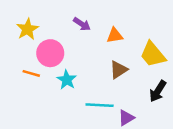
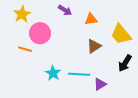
cyan star: (67, 80) -> (53, 73), moved

